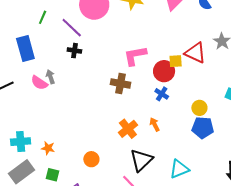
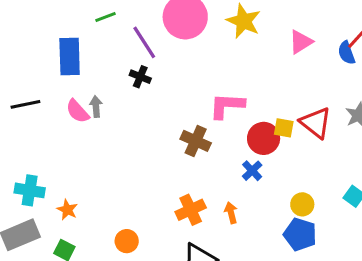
green line: (43, 17) -> (106, 17), turned 32

